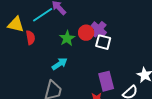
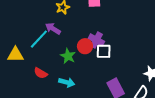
red semicircle: (30, 38) -> (41, 73), moved, turned 144
cyan arrow: (60, 64) -> (67, 82), turned 63

